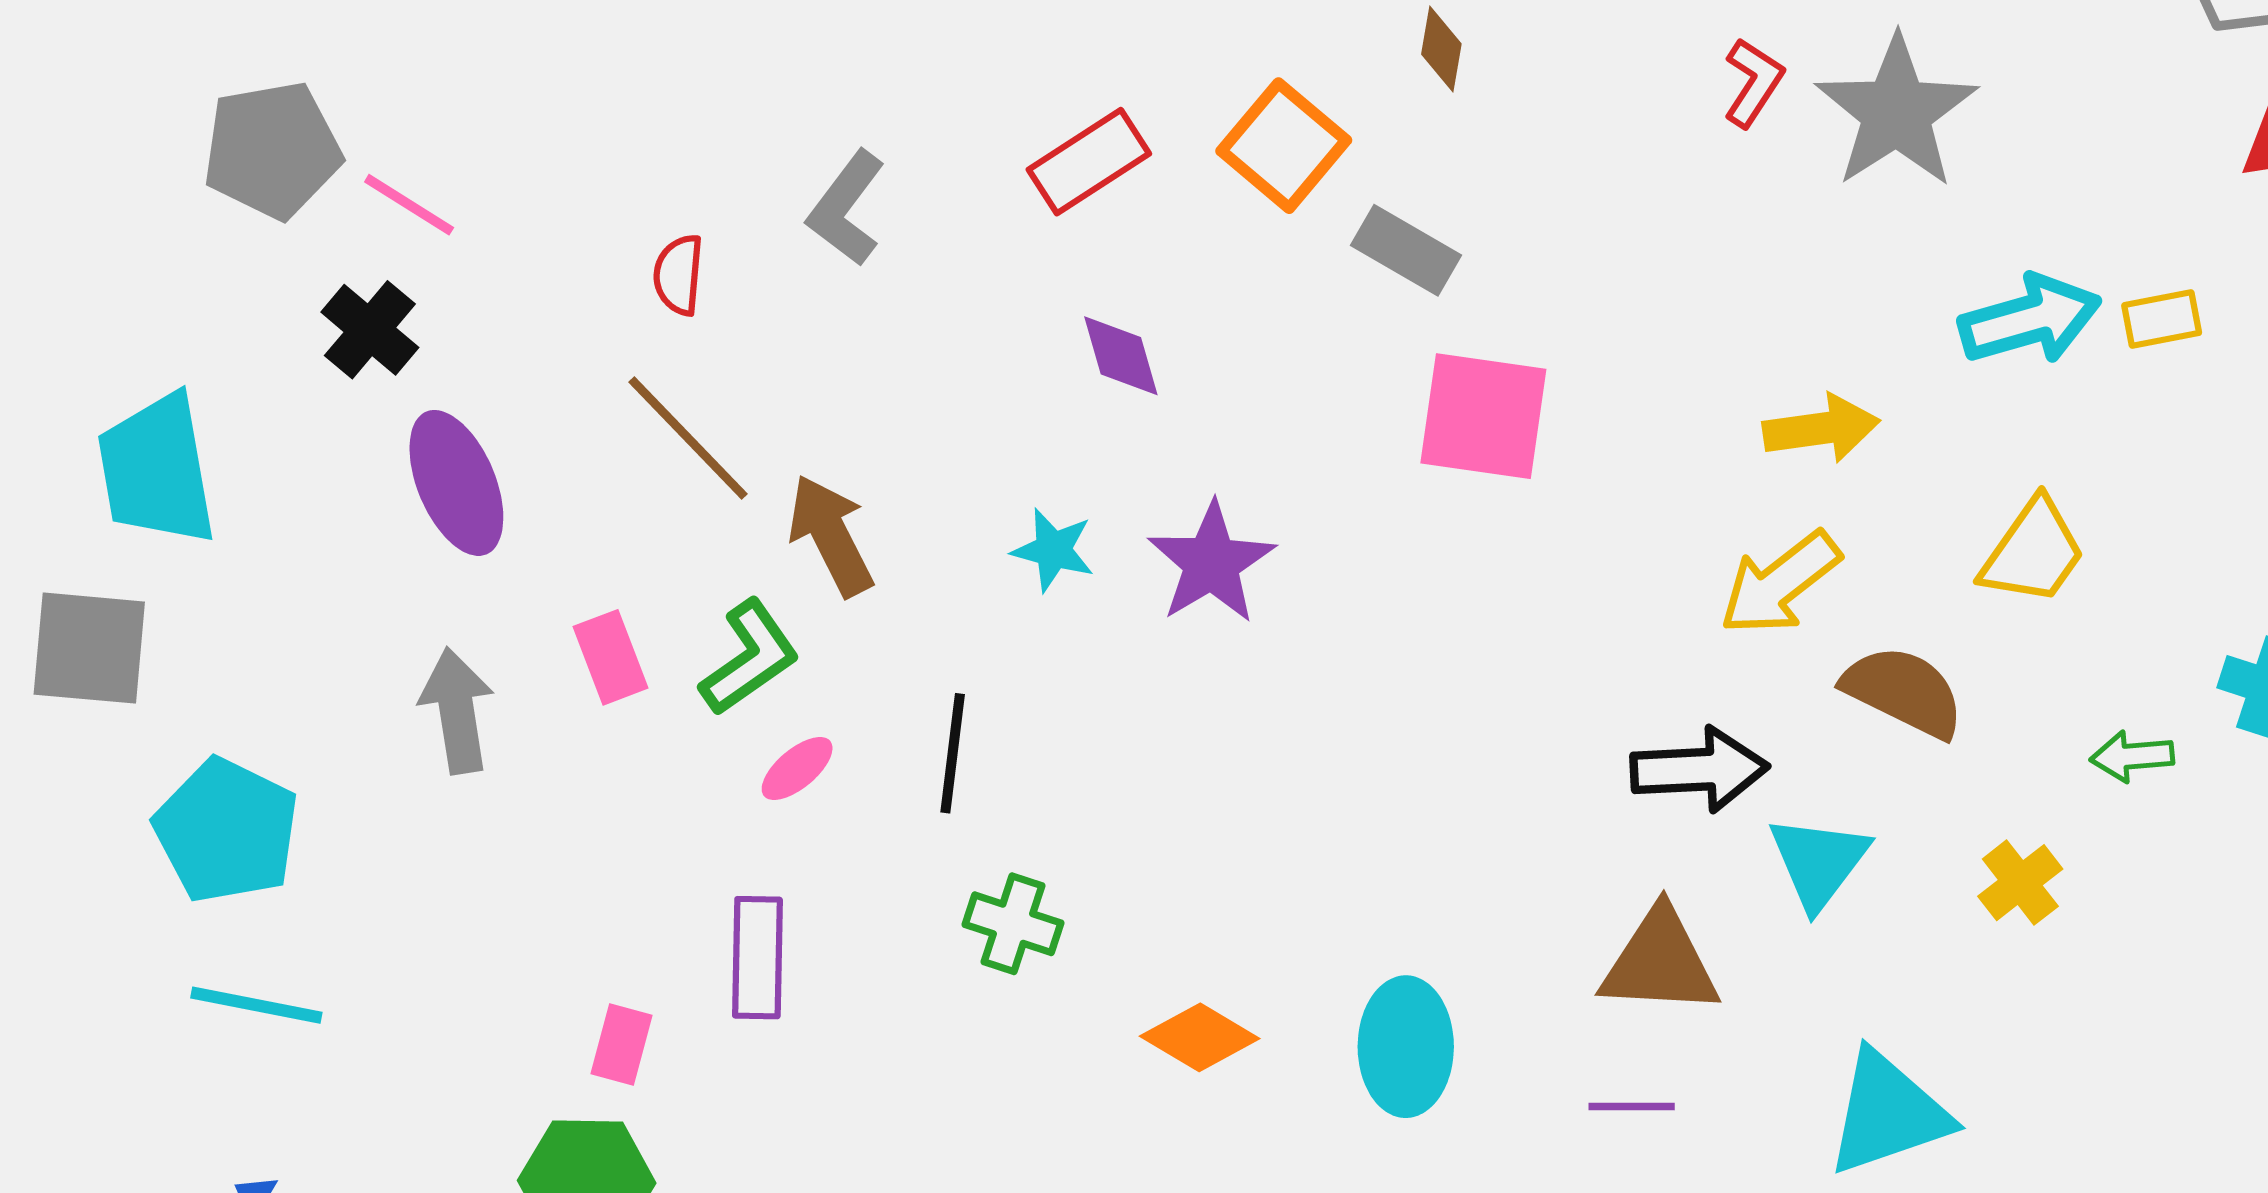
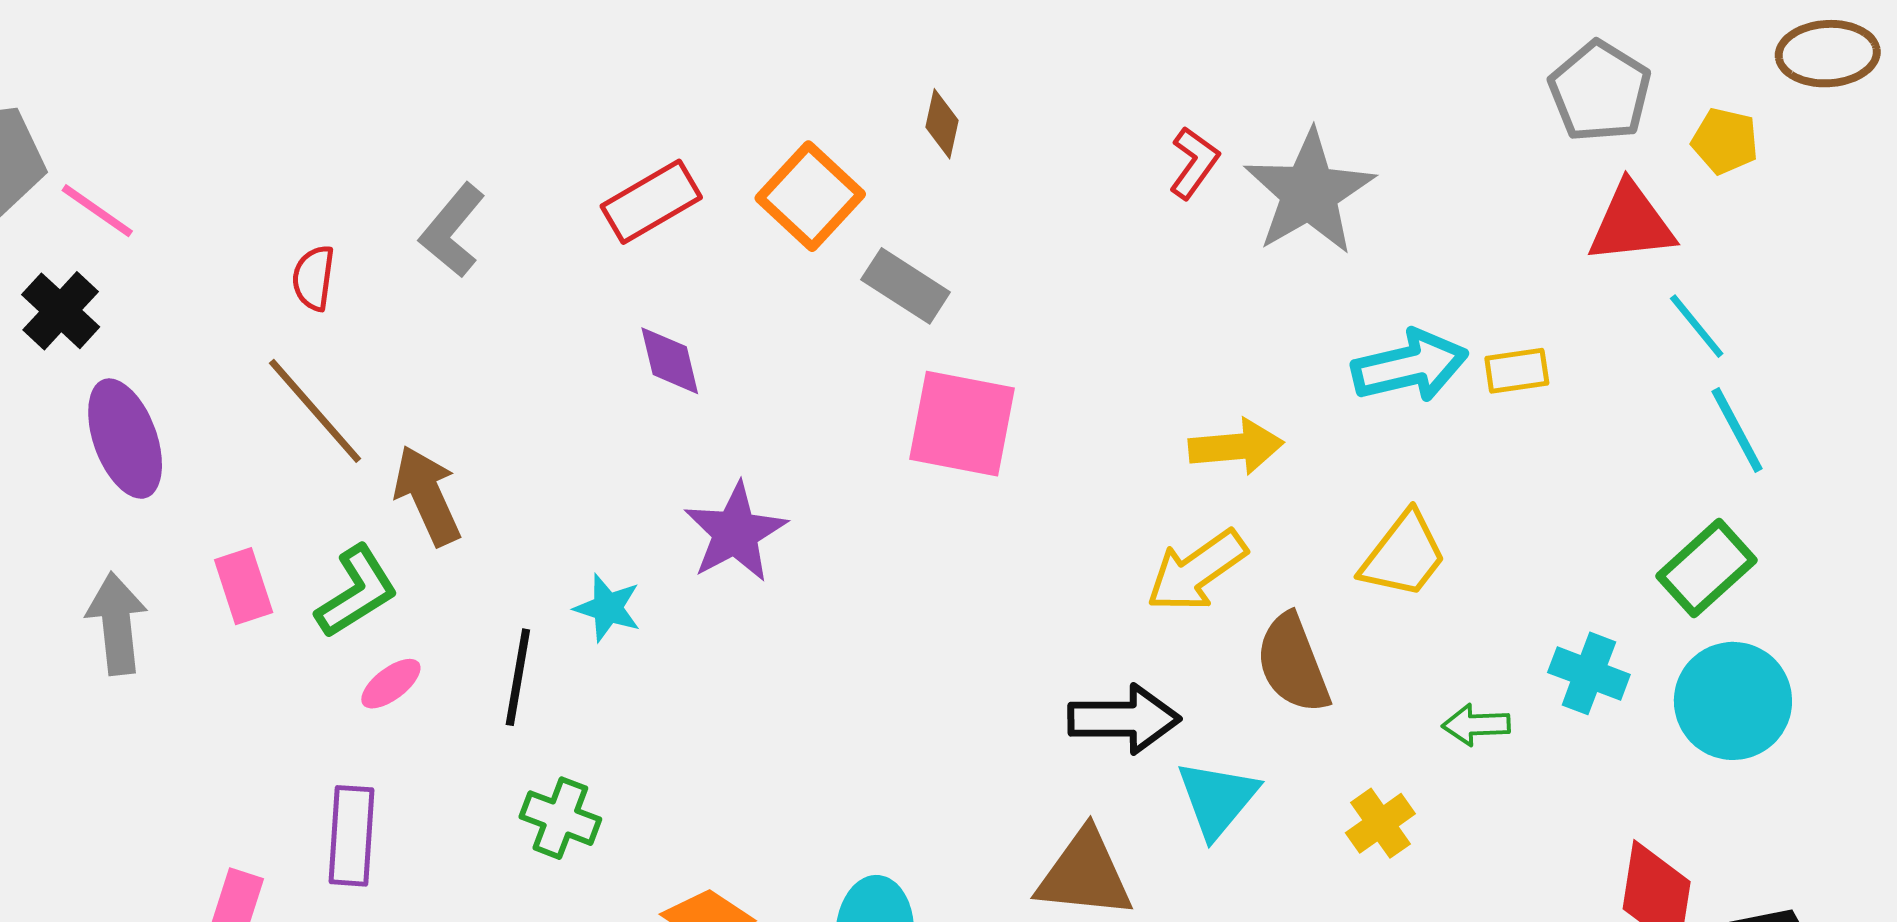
cyan star: (1053, 550) -> (608, 608), moved
brown semicircle: (1904, 692) -> (1293, 663), turned -140

